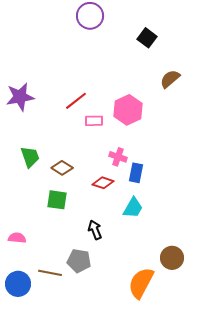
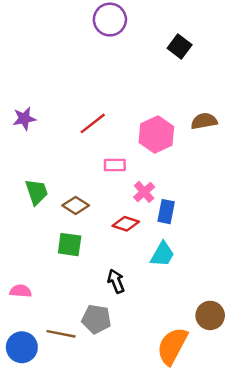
brown semicircle: (170, 79) -> (204, 121), moved, turned 30
purple star: (20, 97) -> (24, 119), size x0.7
pink rectangle: (94, 121) -> (115, 165), moved
pink cross: (118, 157) -> (144, 192), turned 30

